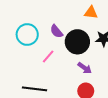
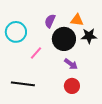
orange triangle: (91, 13) -> (77, 20), moved
purple semicircle: (56, 31) -> (50, 21), moved, turned 64

